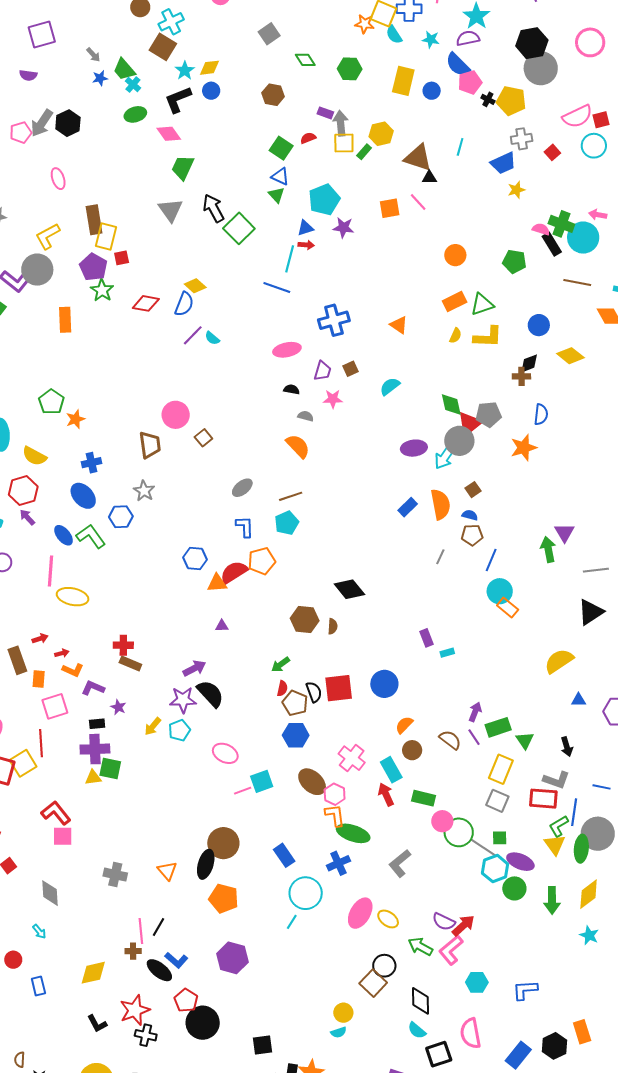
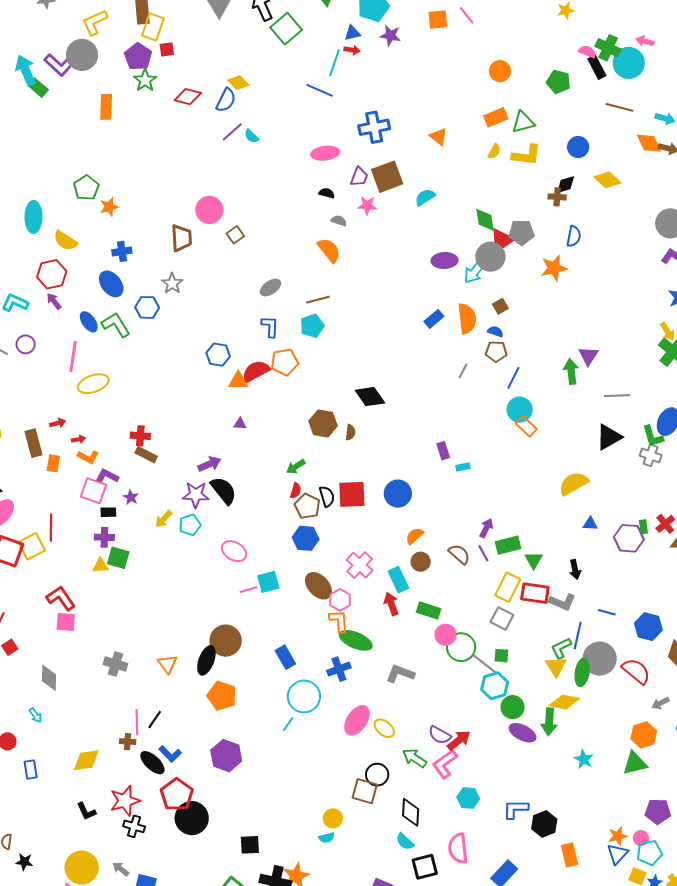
brown square: (351, 369) -> (387, 177), size x2.0
yellow ellipse: (73, 597) -> (93, 384), turned -36
pink square: (55, 706) -> (93, 491), moved, turned 32
purple cross: (95, 749) -> (104, 537), size x0.7
red rectangle: (543, 799) -> (535, 593), moved
purple ellipse: (520, 862) -> (523, 733), moved
gray L-shape: (400, 863) -> (400, 674), turned 56
yellow diamond: (589, 894) -> (564, 702), moved, turned 44
brown square: (373, 983) -> (365, 791), turned -32
red pentagon: (186, 1000) -> (177, 795), size x1.4
black hexagon: (554, 1046) -> (544, 824), moved

